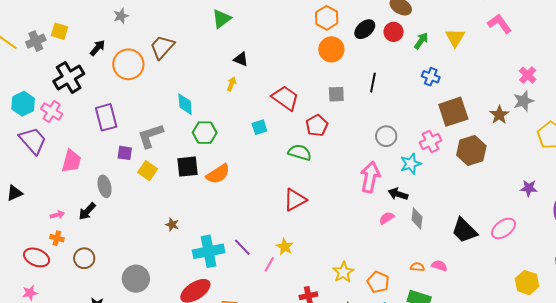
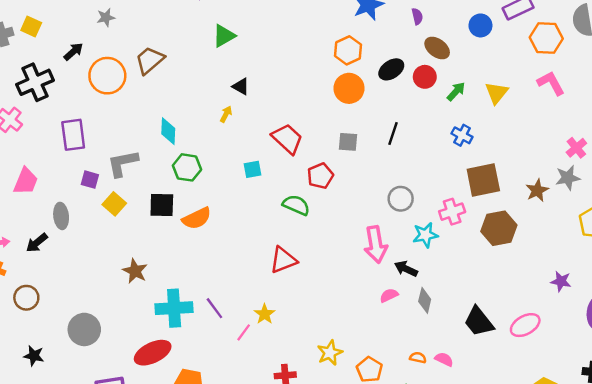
pink arrow: (370, 177) -> (376, 245), turned 152
brown star: (172, 225) -> (135, 271), size x1.5

